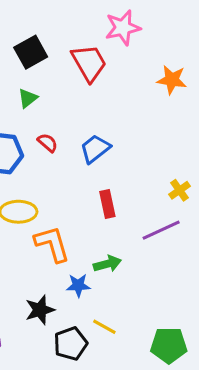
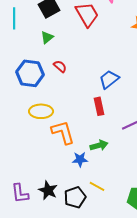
blue trapezoid: (95, 149) -> (109, 79), moved
black star: (40, 310) -> (48, 190), moved, turned -30

